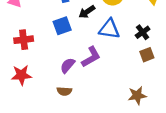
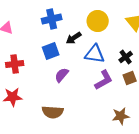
purple L-shape: (91, 57) -> (104, 80), moved
purple semicircle: (68, 65) -> (62, 75), moved
brown semicircle: (64, 91) -> (53, 112), size x1.5

